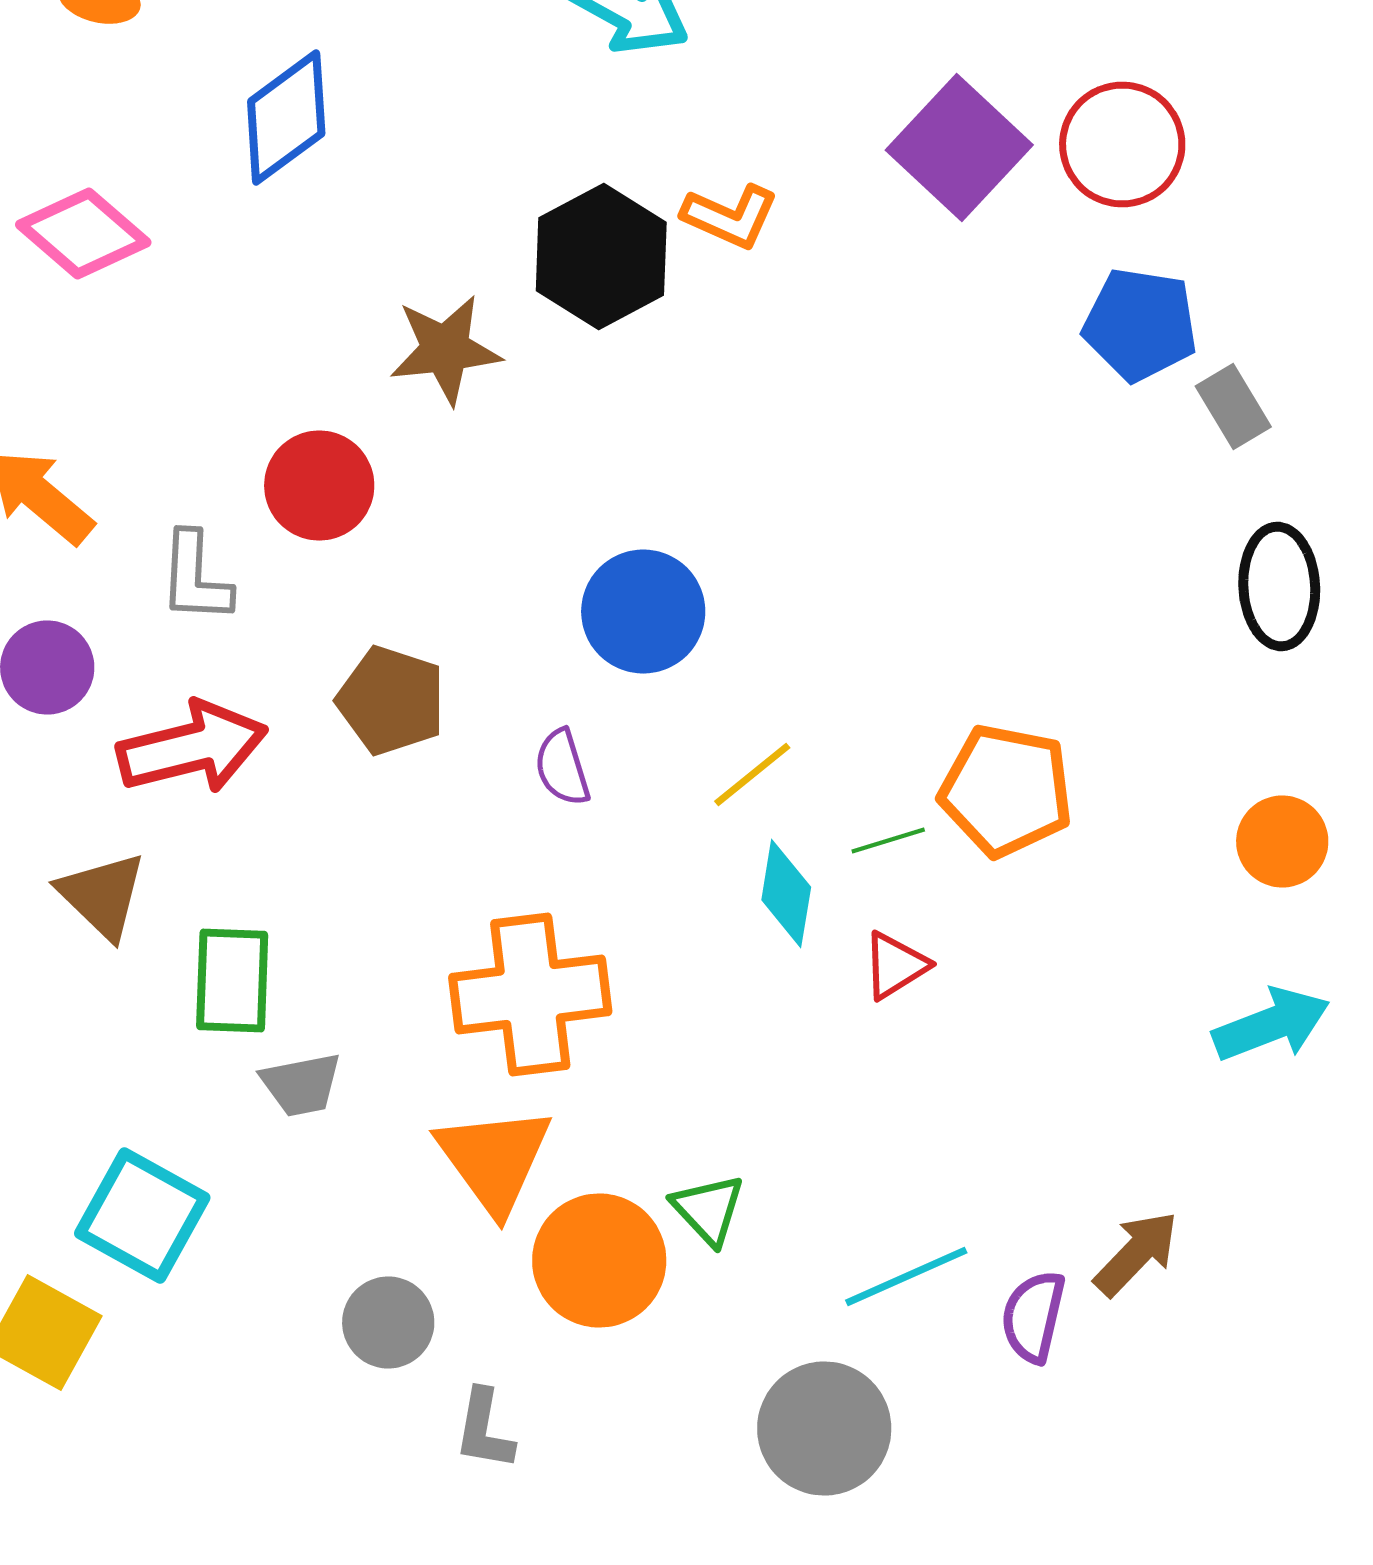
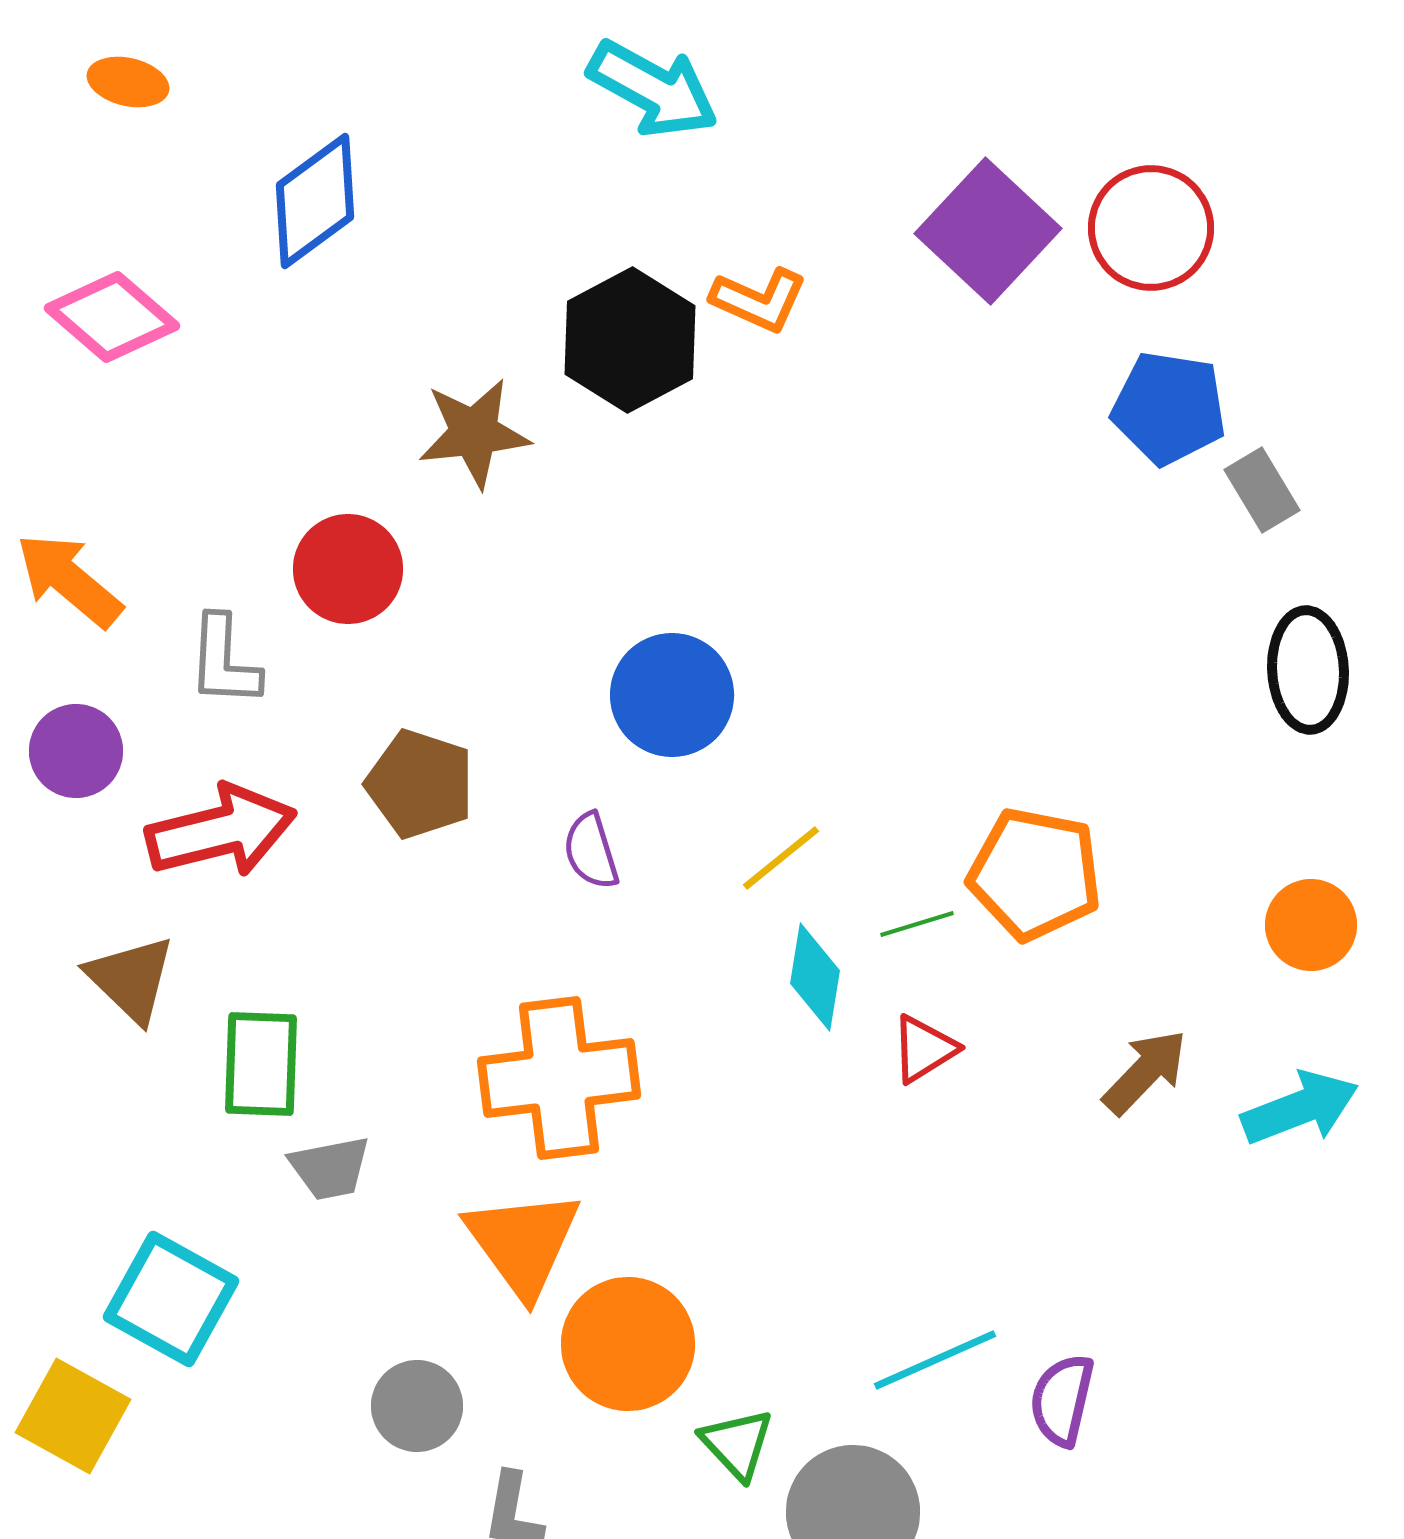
green triangle: (708, 1210) -> (737, 1444), moved
brown arrow: (1136, 1254) -> (1145, 1072), moved

